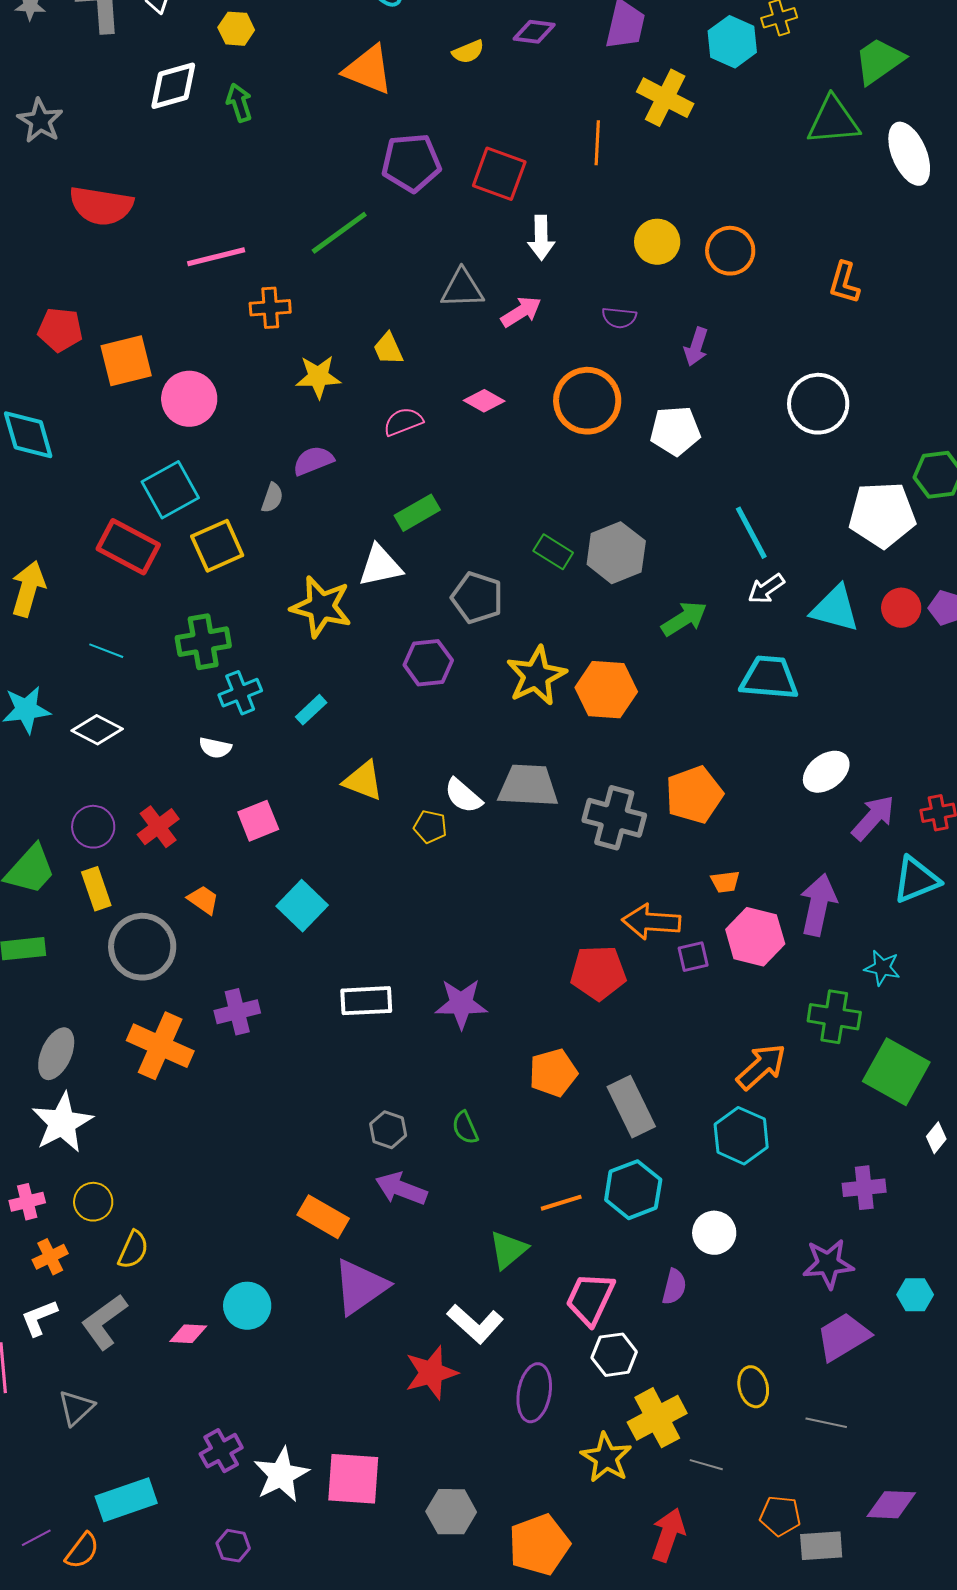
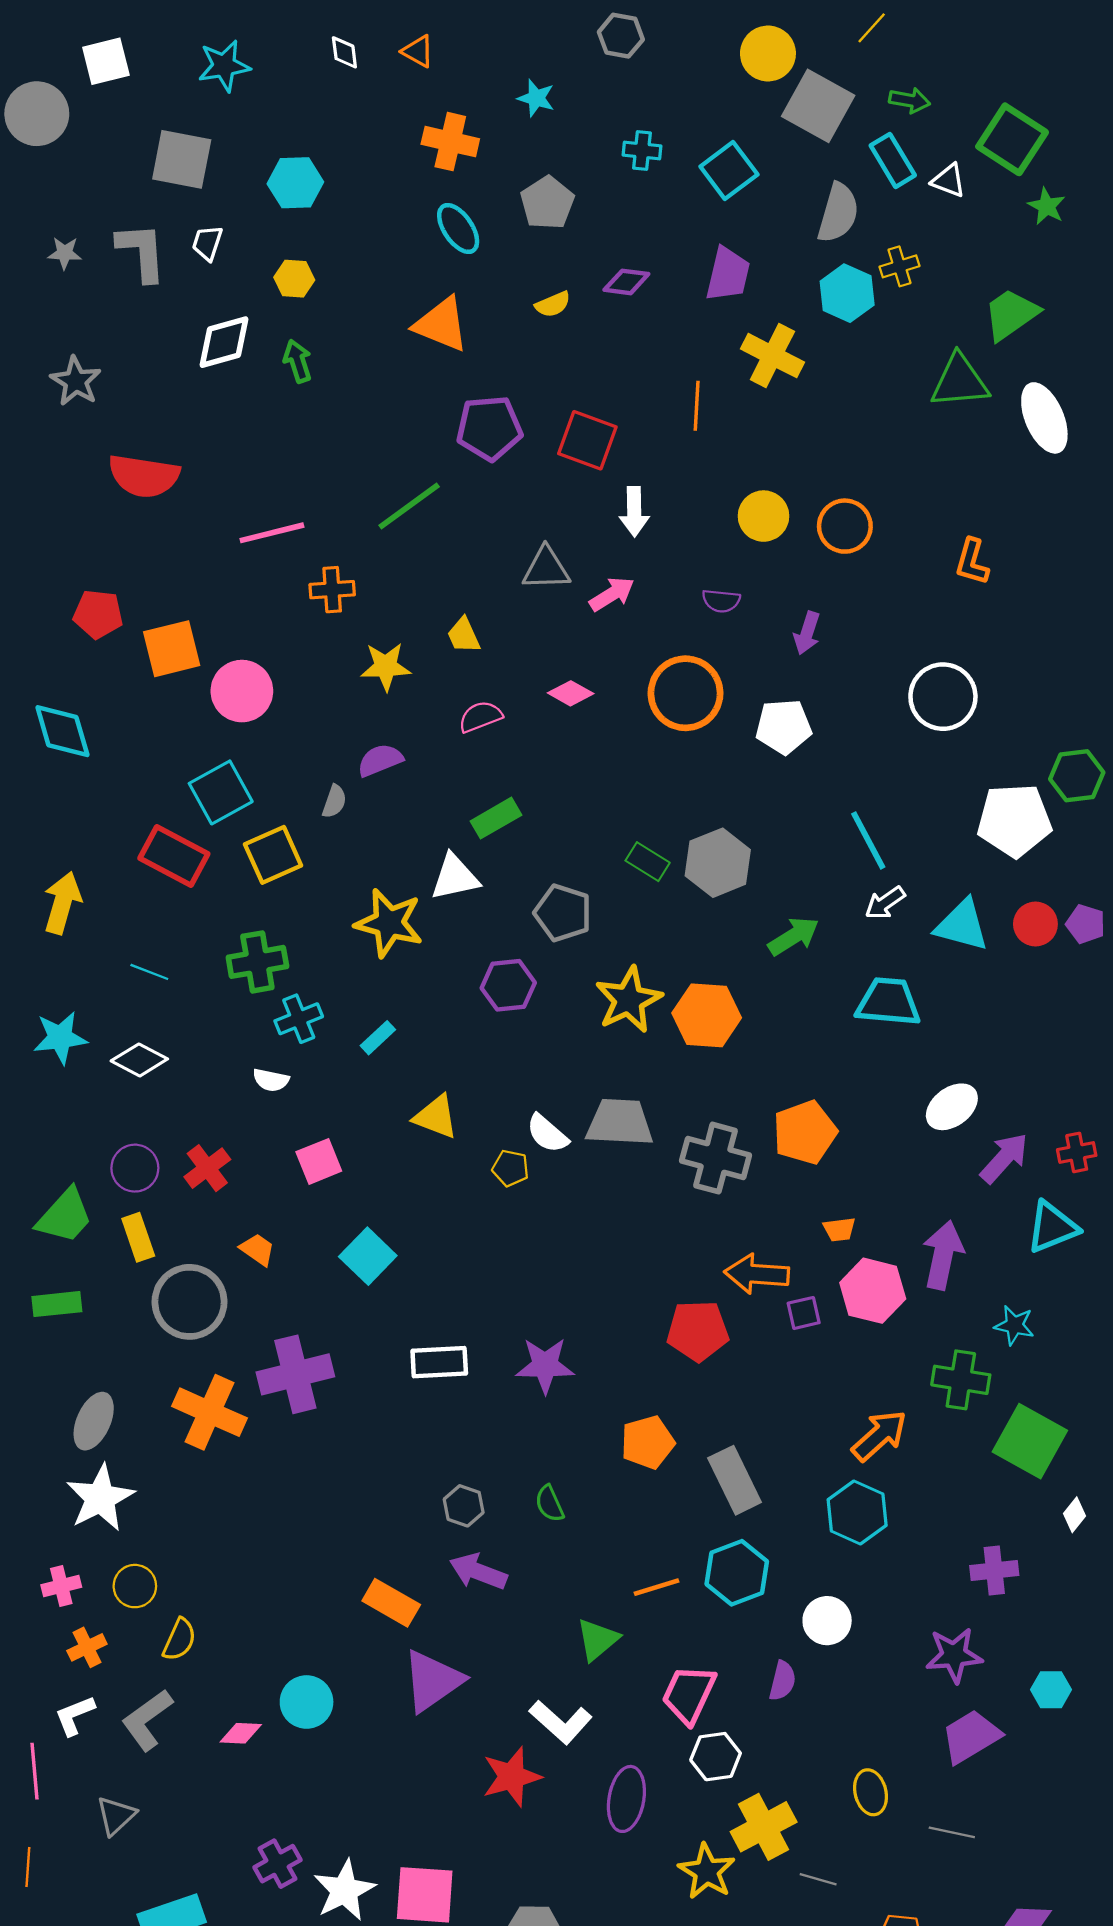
purple cross: (237, 1012) -> (295, 1374), size x1.5

